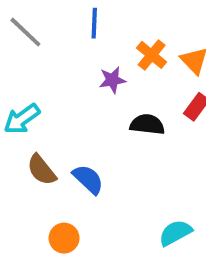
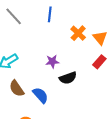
purple star: (112, 80) -> (52, 61), moved
black semicircle: (147, 124) -> (68, 78), moved, turned 150

